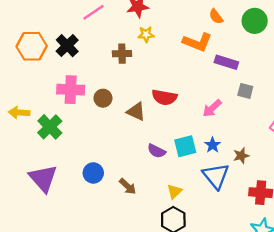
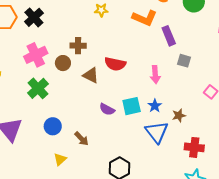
brown cross: (122, 54) -> (78, 46), moved
purple rectangle: (226, 62) -> (169, 36), turned 48
pink cross: (71, 90) -> (36, 55), turned -30
pink arrow: (212, 108) -> (155, 75), turned -54
green cross: (50, 127) -> (38, 88), moved
yellow triangle: (174, 191) -> (60, 159), moved

